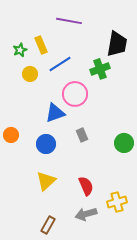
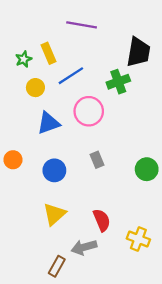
blue triangle: (55, 113) -> (48, 123), moved
yellow cross: (117, 202) -> (138, 239), turned 36
gray arrow: (86, 214) -> (84, 247), moved

